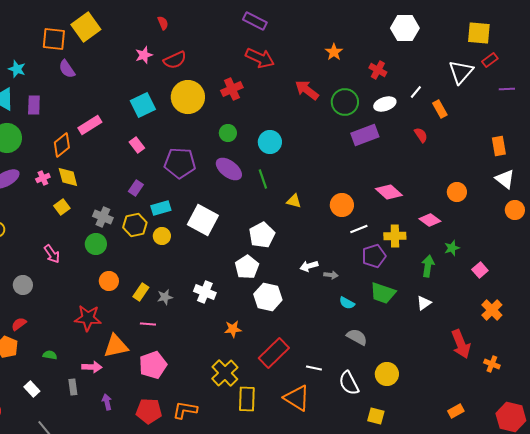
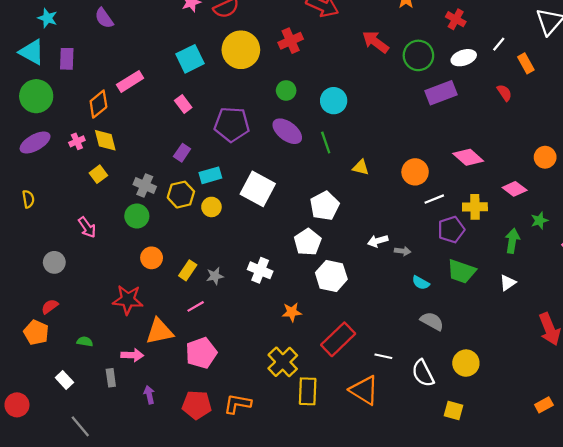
pink line: (148, 324) -> (196, 306), turned -35

